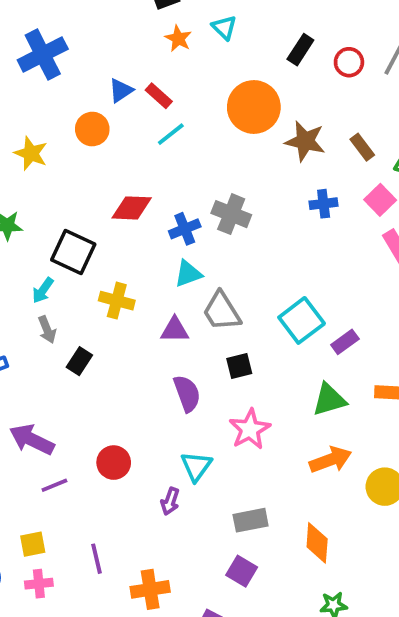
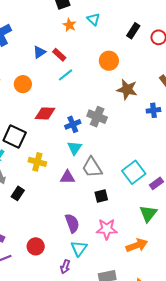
orange circle: (254, 107) -> (109, 61), size x0.7
orange circle: (92, 129) -> (23, 84), moved
brown star: (305, 141) -> (127, 90), moved
blue cross: (324, 204) -> (153, 110), moved
cyan triangle: (188, 274) -> (75, 148), turned -35
purple semicircle: (187, 393) -> (72, 223), moved
green triangle: (329, 400) -> (148, 214), turned -36
pink star: (250, 429) -> (107, 229), turned 30
orange arrow: (331, 460) -> (137, 245), moved

